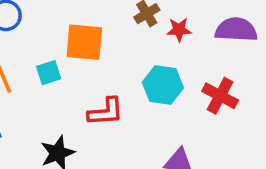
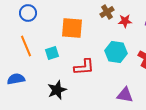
cyan square: (49, 73) -> (52, 53), moved

